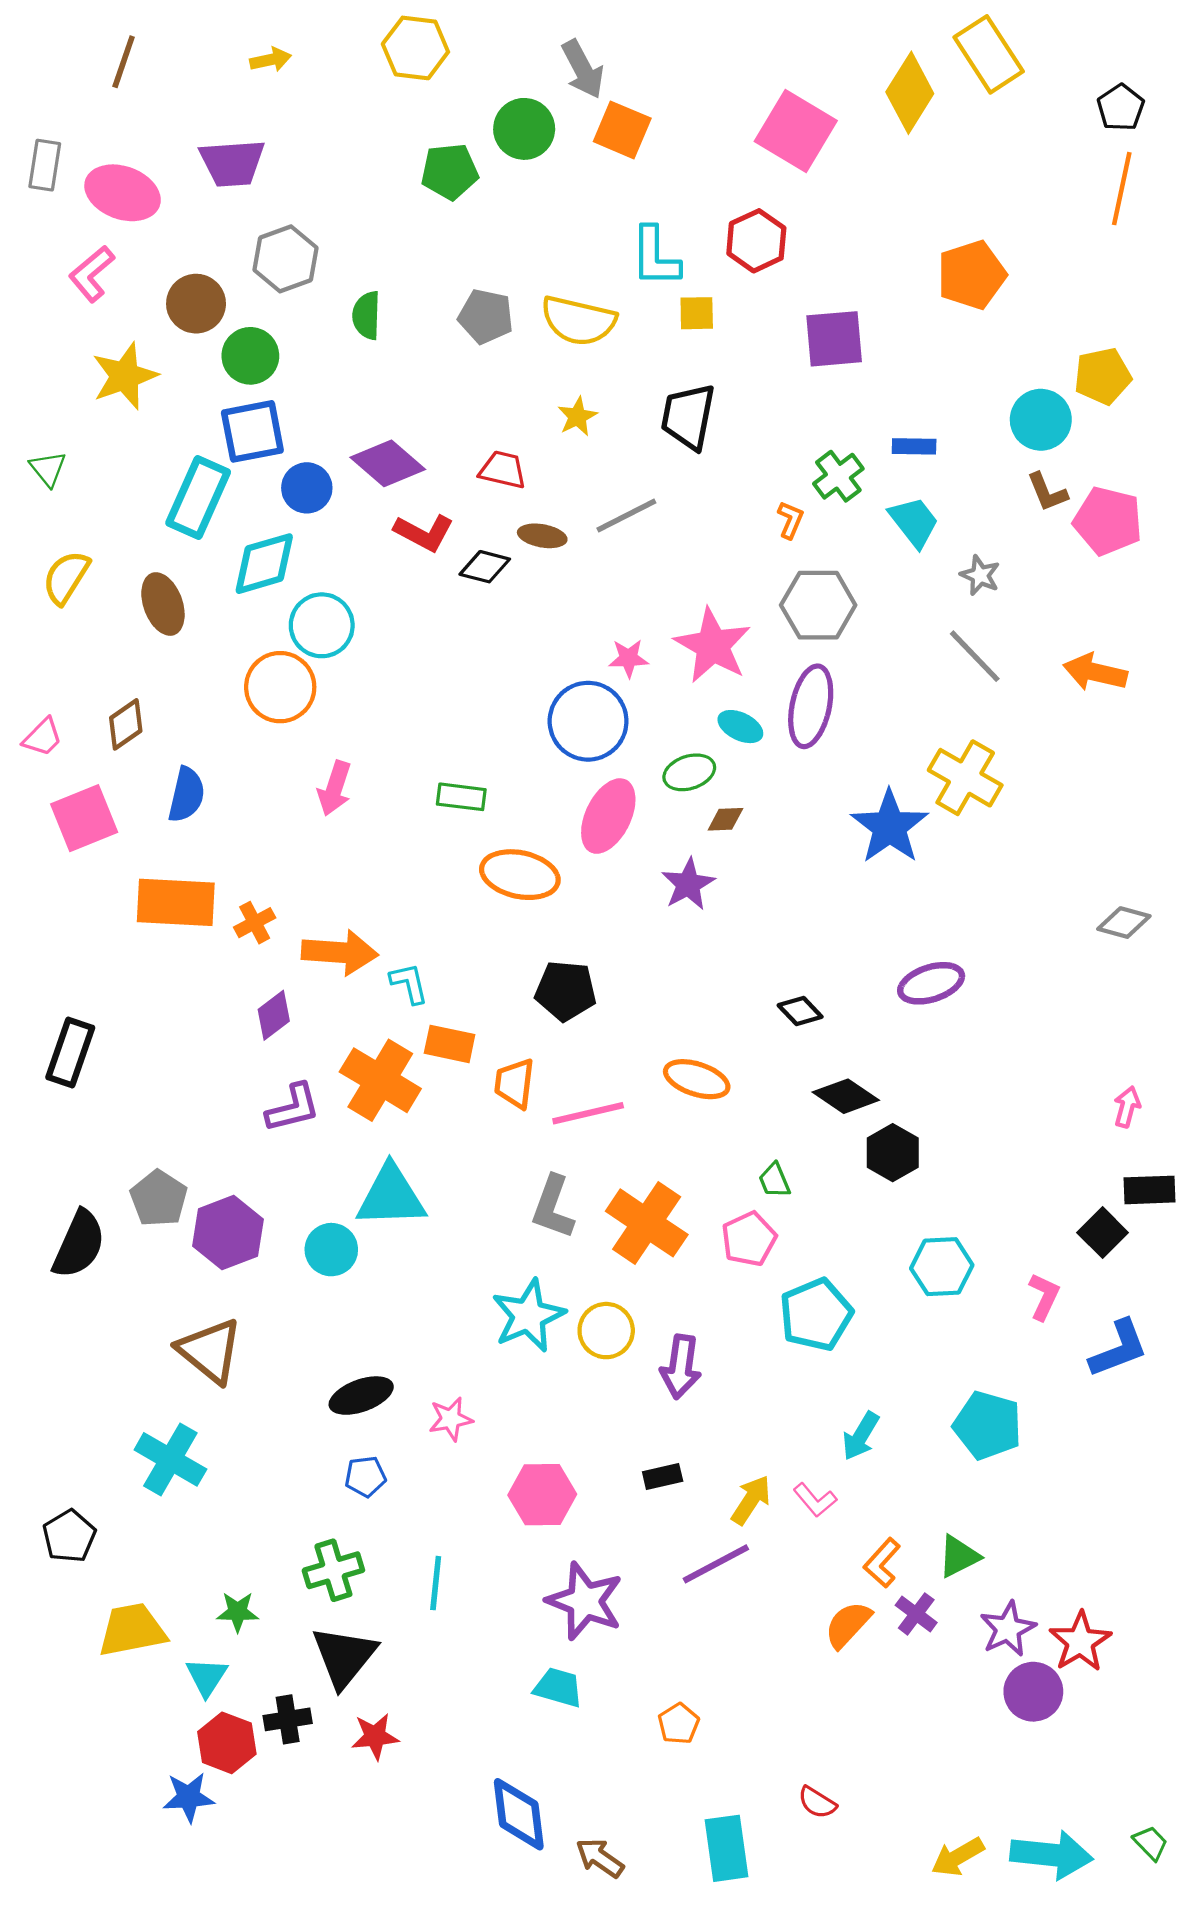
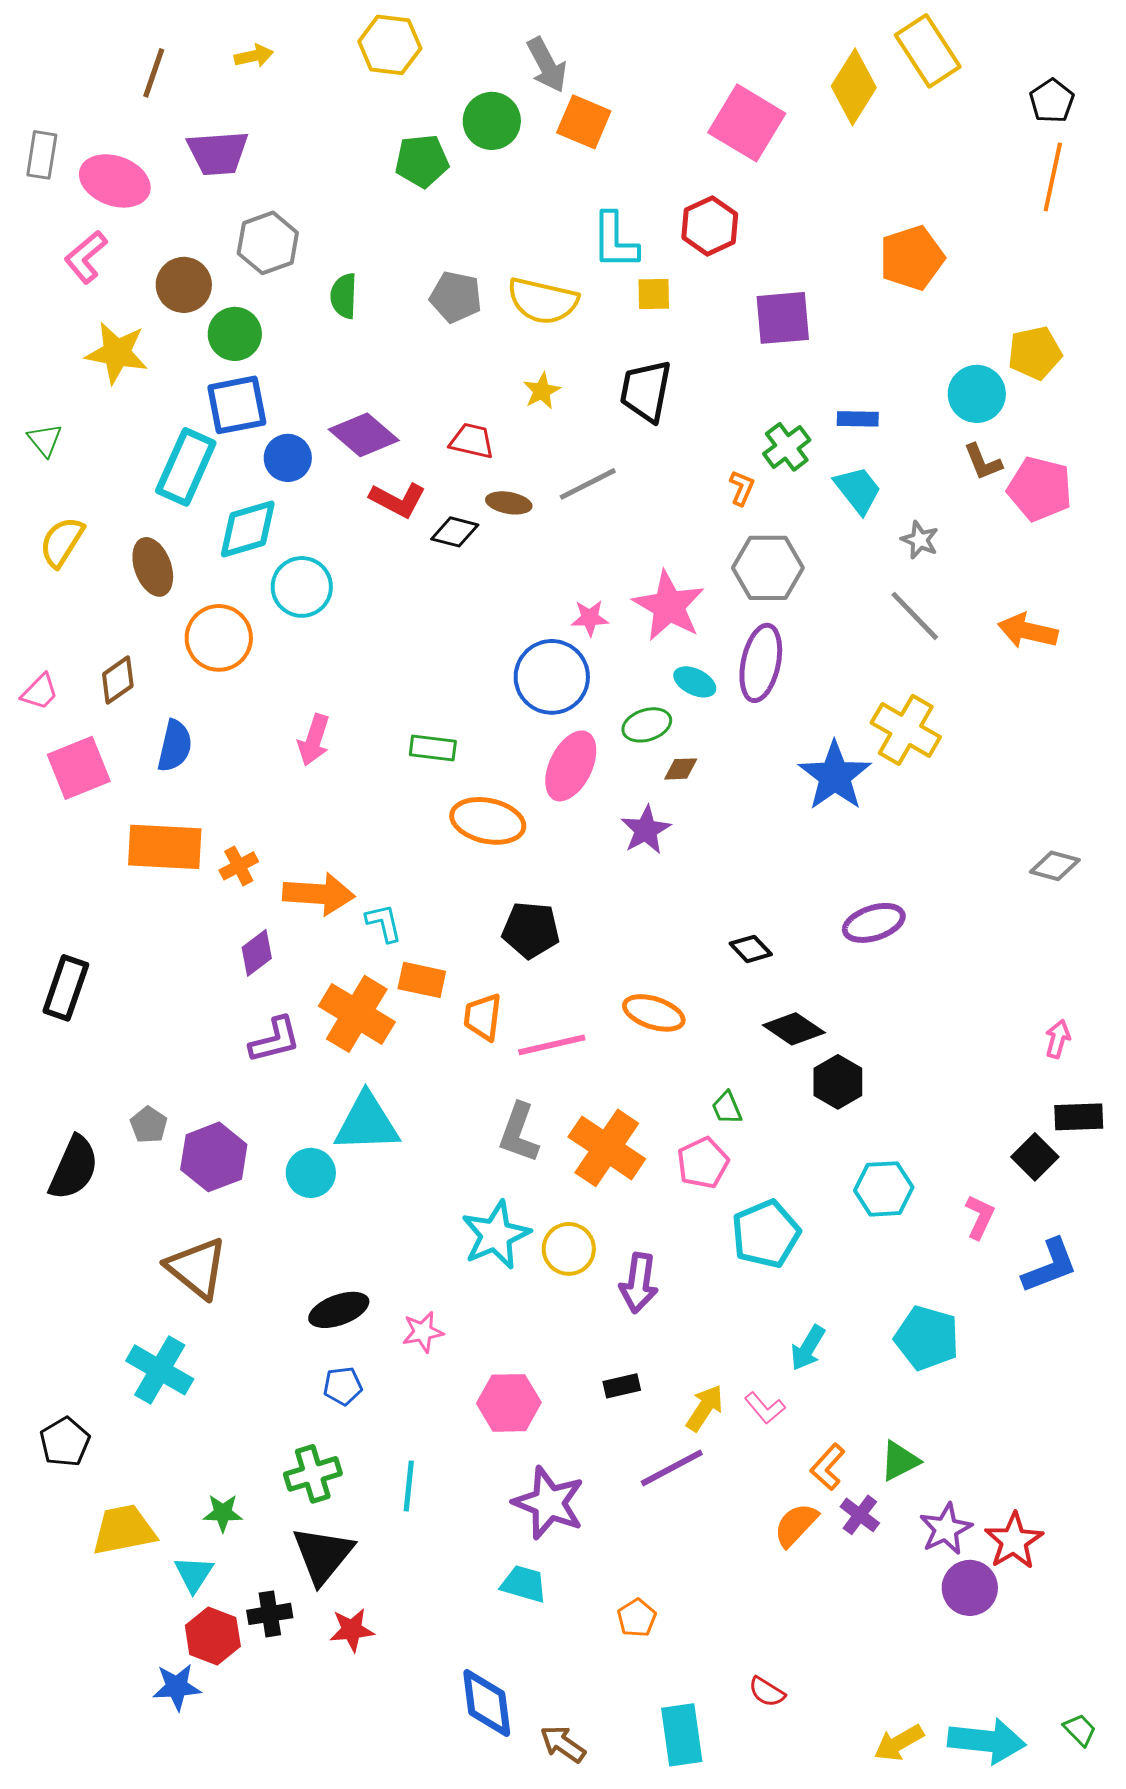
brown line: (124, 62) -> (154, 73), moved
yellow star: (125, 376) -> (117, 353), turned 30
orange circle: (280, 687) -> (219, 638), moved
gray pentagon: (159, 1198) -> (149, 1125), size x0.7

